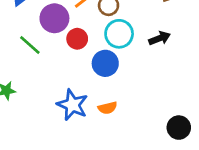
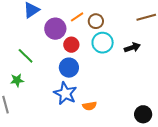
green line: (30, 45) -> (26, 56), moved
blue circle: (105, 63) -> (69, 68), moved
orange semicircle: (107, 108) -> (90, 106), moved

